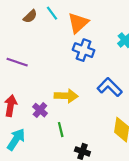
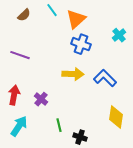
brown semicircle: (30, 16) -> (24, 15), moved
yellow arrow: (66, 96) -> (73, 74), moved
green line: (61, 130) -> (59, 125), moved

